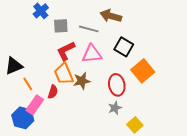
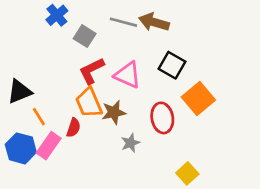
gray square: (61, 26) -> (85, 36), turned 35
gray line: (89, 29) -> (123, 22), moved
pink triangle: (92, 54) -> (128, 75), turned 30
gray star: (115, 108) -> (130, 143), moved
blue hexagon: (23, 118) -> (21, 148), moved

